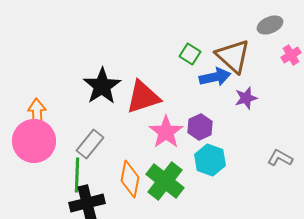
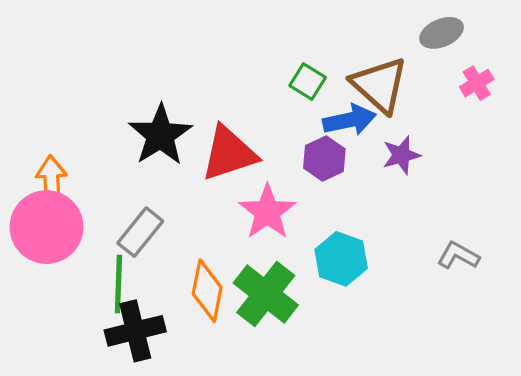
purple hexagon: (200, 127) -> (324, 158), moved

